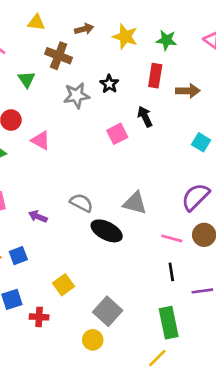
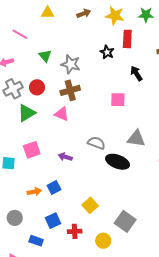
brown cross: (59, 56) -> (70, 90), moved, turned -30
red rectangle: (155, 76) -> (127, 39), moved
gray star: (77, 95) -> (71, 64), moved, turned 30
pink square: (117, 134) -> (118, 100), moved, turned 35
pink triangle: (41, 140) -> (62, 114), moved
yellow circle: (93, 340) -> (103, 241), moved

